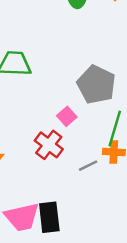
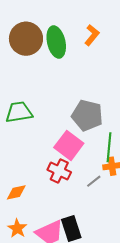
pink square: (67, 116) -> (69, 145), size x1.8

